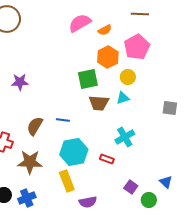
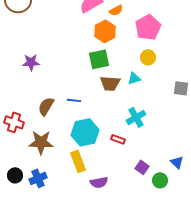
orange hexagon: (108, 57) -> (105, 31), moved
yellow circle: (128, 77) -> (148, 57), moved

